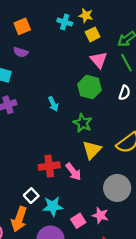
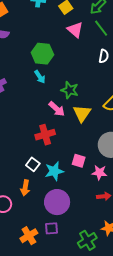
green hexagon: (89, 87) -> (42, 54), moved
pink arrow: (73, 172) -> (57, 109), moved
orange arrow: (19, 219) -> (25, 188), size x0.7
pink square: (78, 221) -> (79, 161), moved, turned -32

